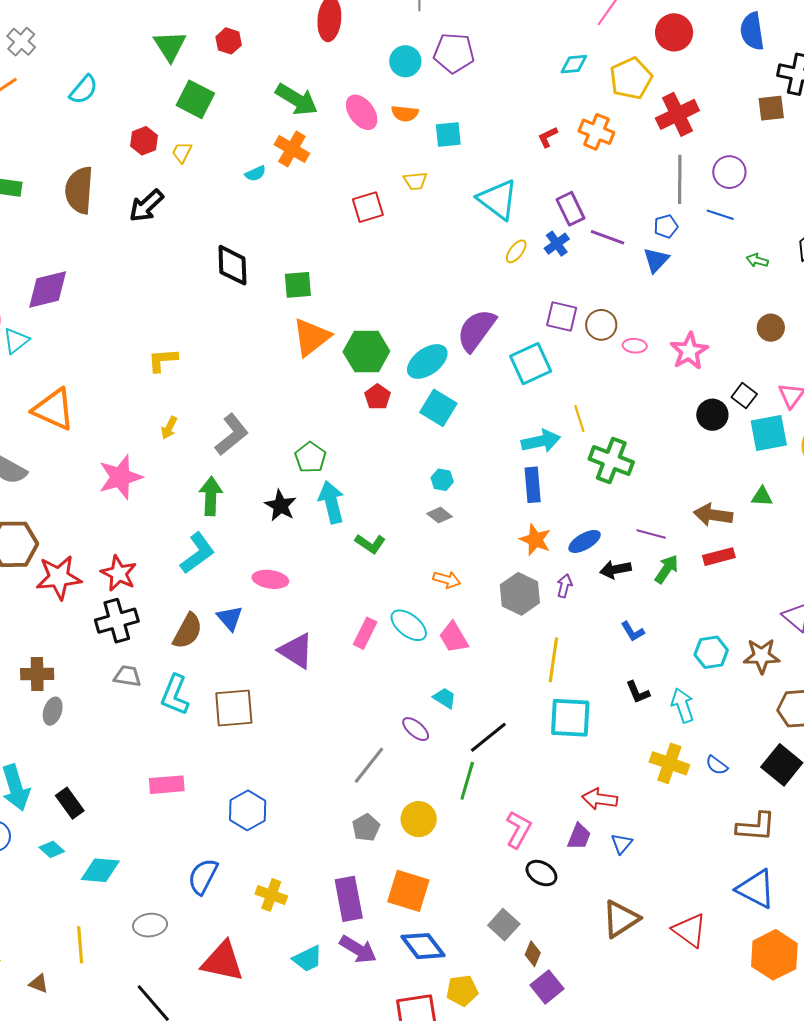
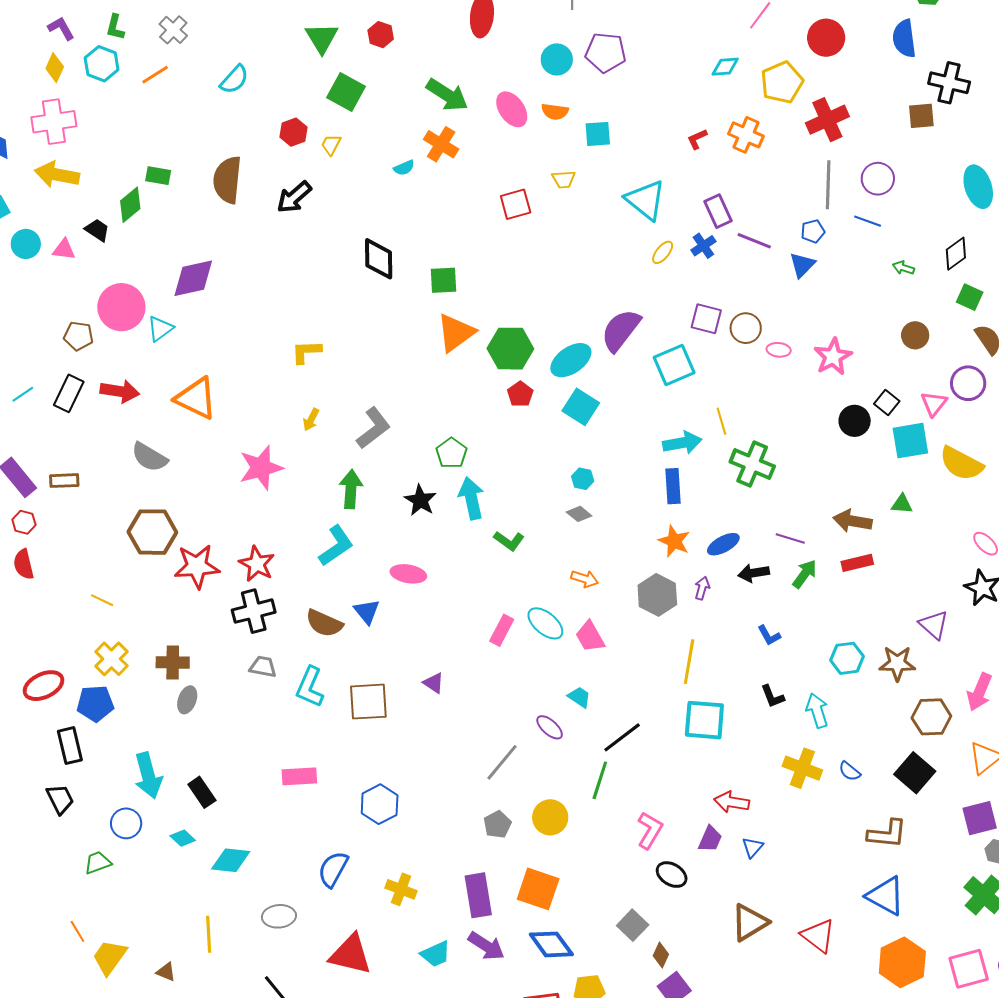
brown semicircle: (188, 631) -> (324, 623), turned 84
purple triangle: (296, 651) -> (434, 683), moved, size x0.6

